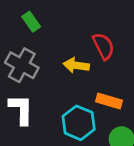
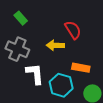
white L-shape: (21, 109) -> (35, 74), moved

